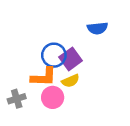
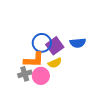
blue semicircle: (97, 28) -> (78, 43), moved
gray cross: (17, 99) -> (25, 74), moved

